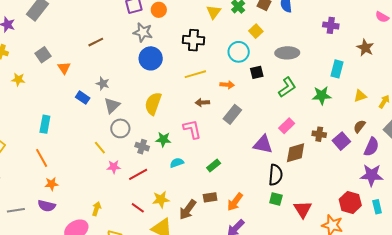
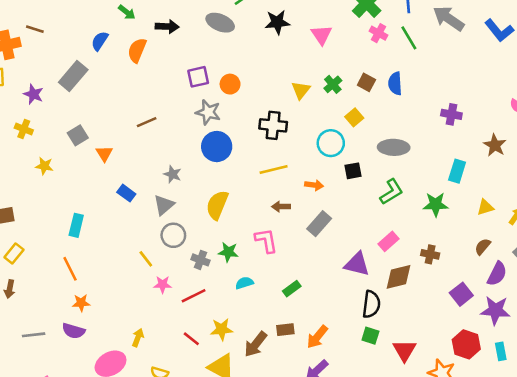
gray star: (103, 84) -> (173, 174), moved
purple square: (341, 141) -> (461, 294), moved

